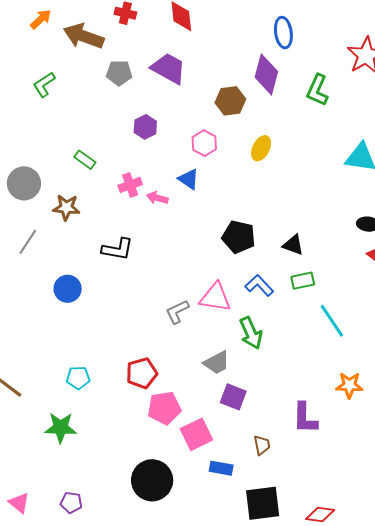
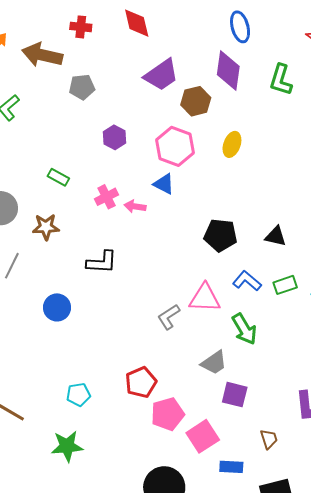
purple trapezoid: (169, 68) -> (161, 75), moved, turned 123
pink hexagon: (204, 143) -> (175, 146), size x1.5
green rectangle: (303, 281) -> (285, 285), moved

